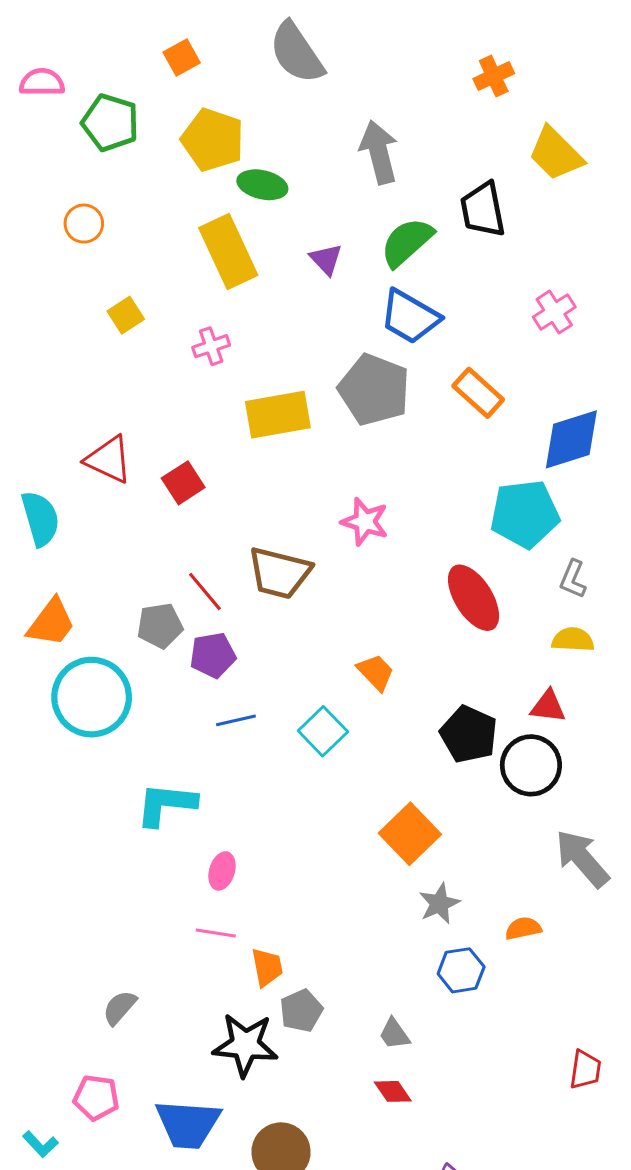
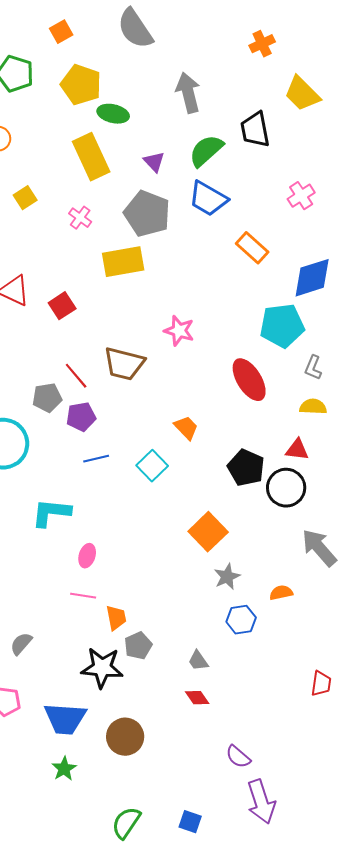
pink cross: (211, 346) -> (80, 218), turned -35
gray pentagon: (374, 390) -> (147, 214), moved

